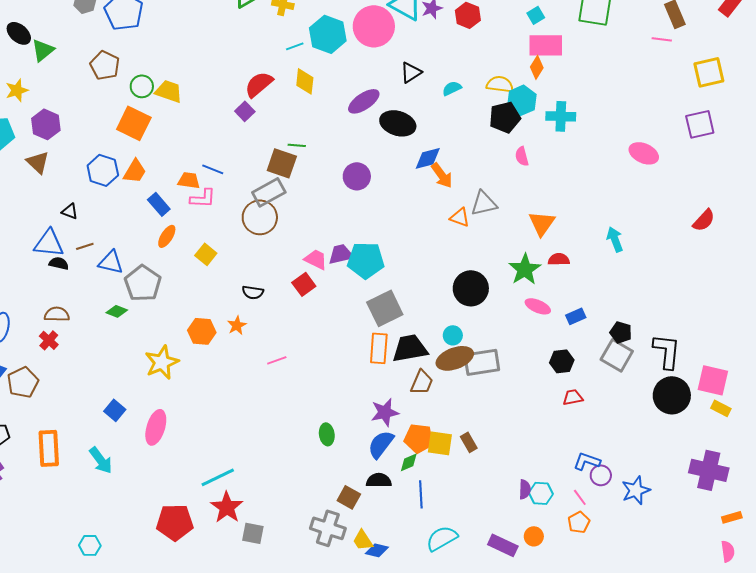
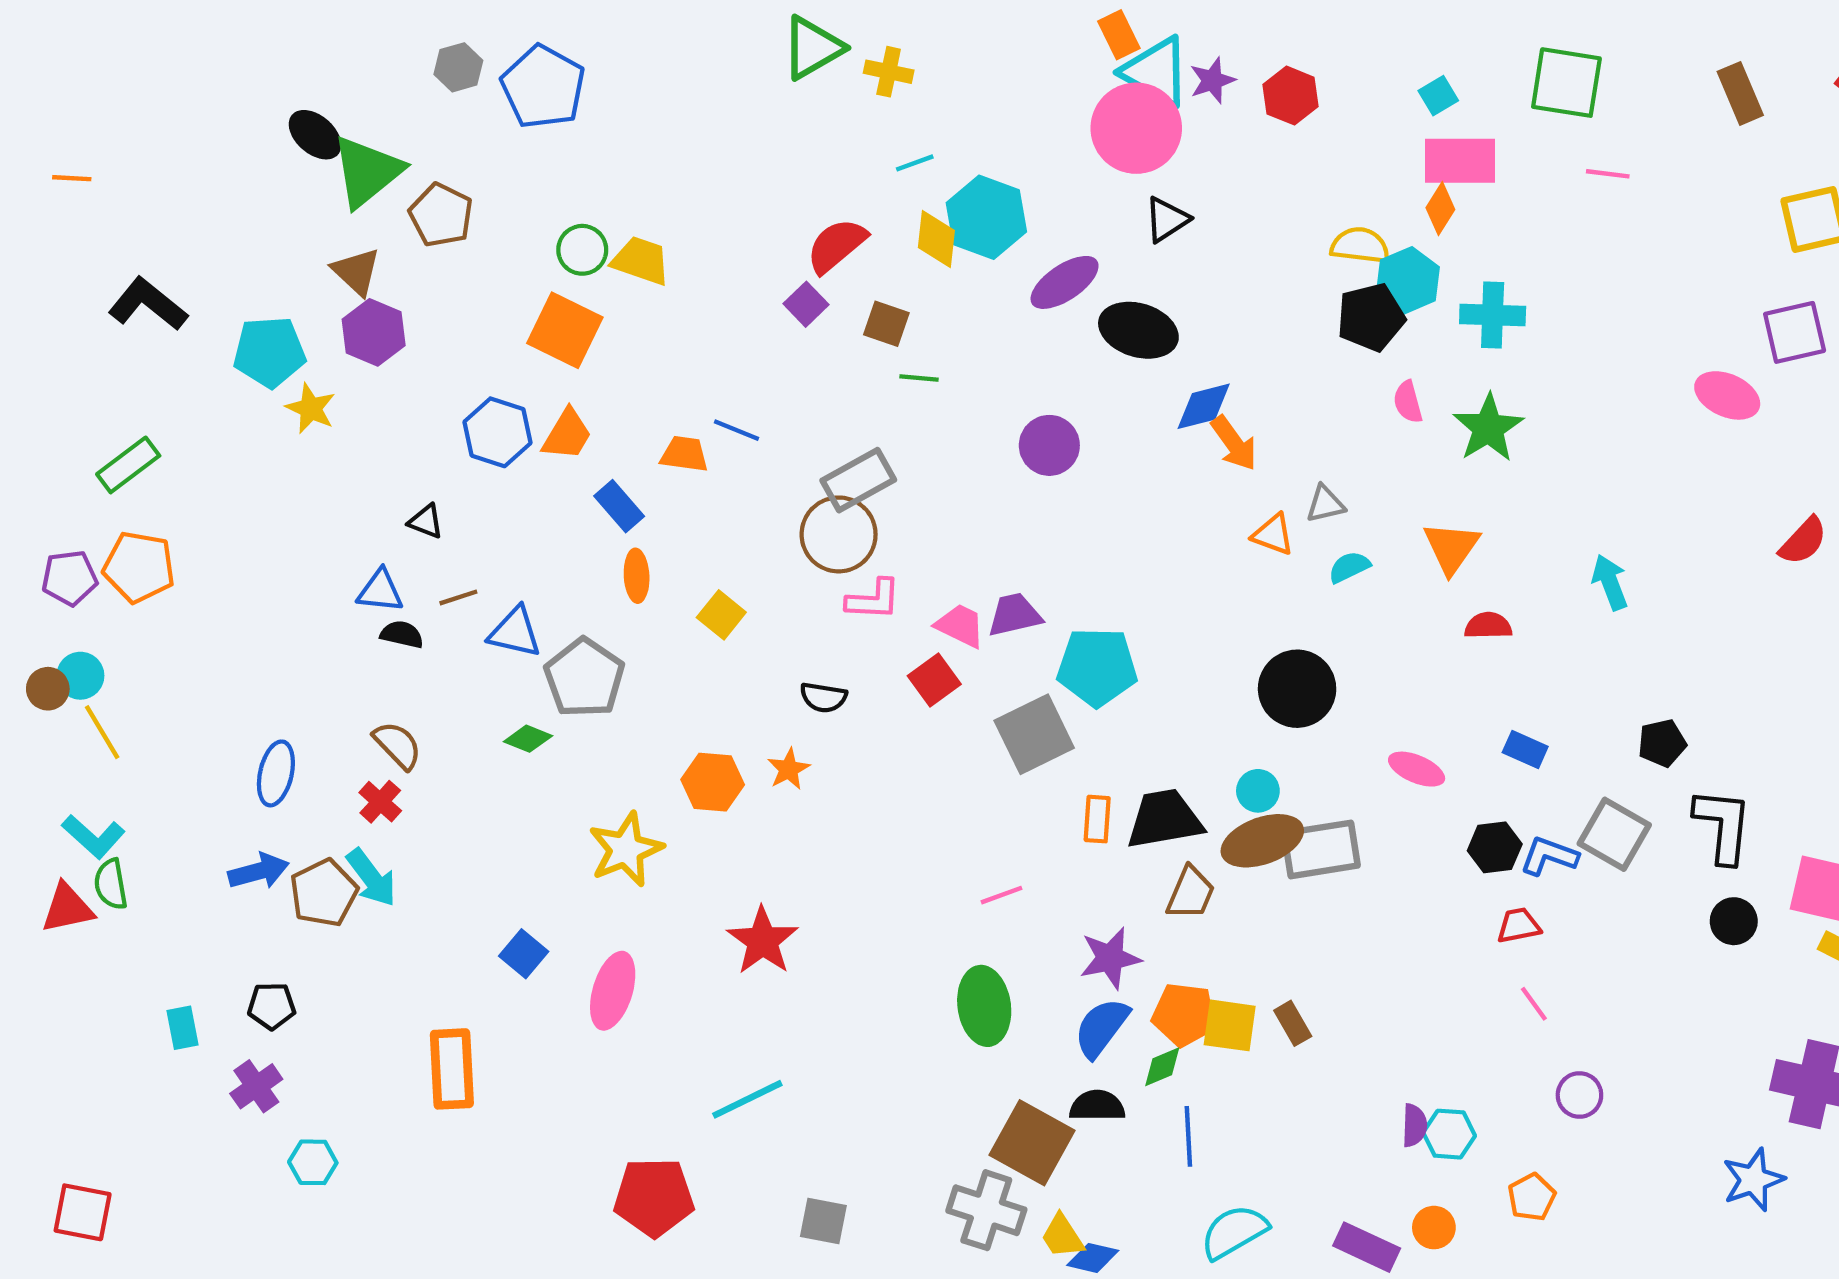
pink circle: (374, 26) -> (1136, 128), moved
cyan hexagon: (328, 34) -> (986, 217), moved
pink line: (662, 39) -> (1608, 174), moved
green triangle: (43, 50) -> (367, 172), size x1.5
brown pentagon: (105, 65) -> (441, 215), moved
cyan semicircle: (452, 88) -> (1349, 567), moved
yellow star: (17, 90) -> (311, 408), moved, turned -30
pink ellipse: (644, 153) -> (1727, 395), moved
brown triangle: (38, 162) -> (356, 272), moved
brown square: (282, 163) -> (886, 324), moved, size x0.7
pink L-shape: (203, 198) -> (873, 600), moved
gray triangle: (484, 203) -> (1325, 504), size x0.7
orange ellipse: (167, 236) -> (637, 576), turned -35
blue triangle: (49, 243) -> (380, 591), size x0.7
cyan pentagon: (366, 260) -> (1097, 667), moved
green star: (525, 269) -> (1488, 428), moved
pink ellipse: (538, 306) -> (1417, 769), moved
gray square: (385, 308) -> (1034, 734), moved
brown semicircle: (57, 314) -> (398, 745), turned 45
blue rectangle: (576, 316) -> (1525, 750), turned 48
black pentagon: (621, 332) -> (1662, 743), moved, turned -30
orange rectangle: (379, 348) -> (1097, 819), size x0.7
pink line: (277, 360) -> (1002, 895), moved
black circle: (672, 395) -> (1734, 921), size x0.6
green ellipse: (327, 434) -> (984, 1006), size x1.6
orange rectangle: (49, 448) -> (452, 1069), moved
cyan arrow: (101, 460) -> (372, 878), moved
blue L-shape: (587, 461) -> (1549, 856), moved
blue star: (636, 490) -> (1753, 1180), moved
brown square: (349, 497) -> (1032, 1143), size x1.6
pink line: (580, 497) -> (1534, 1004), moved
red star: (227, 507) -> (763, 941), moved
cyan hexagon: (90, 545) -> (313, 1162), moved

